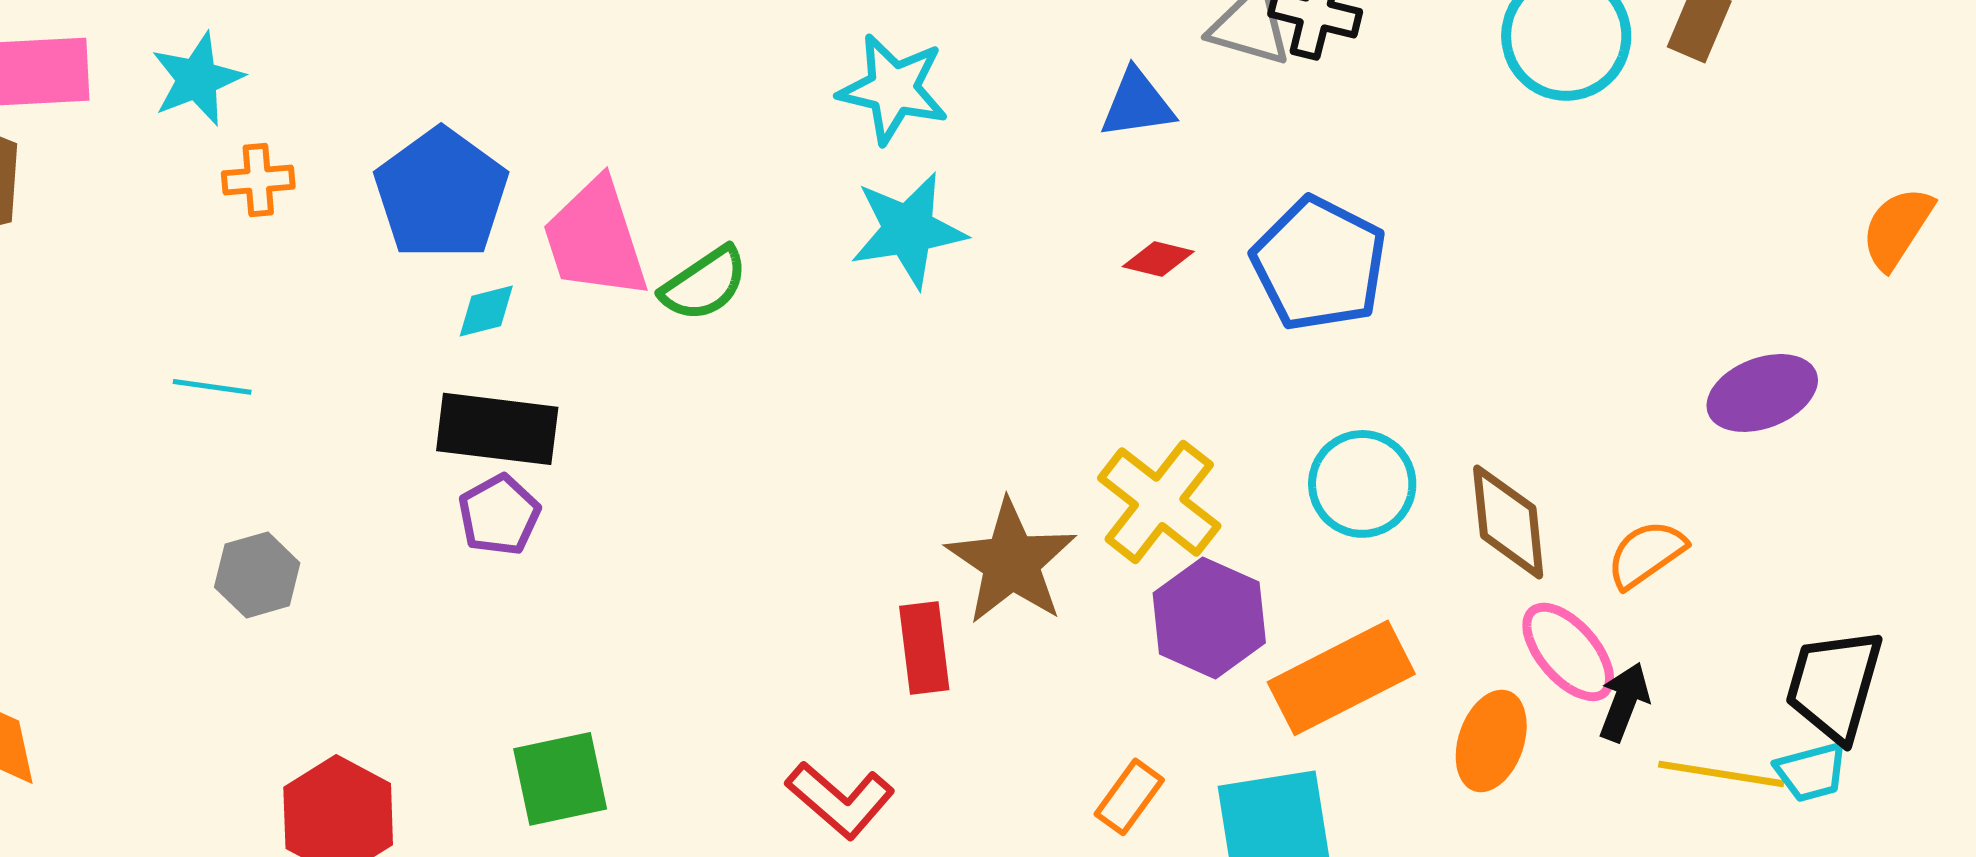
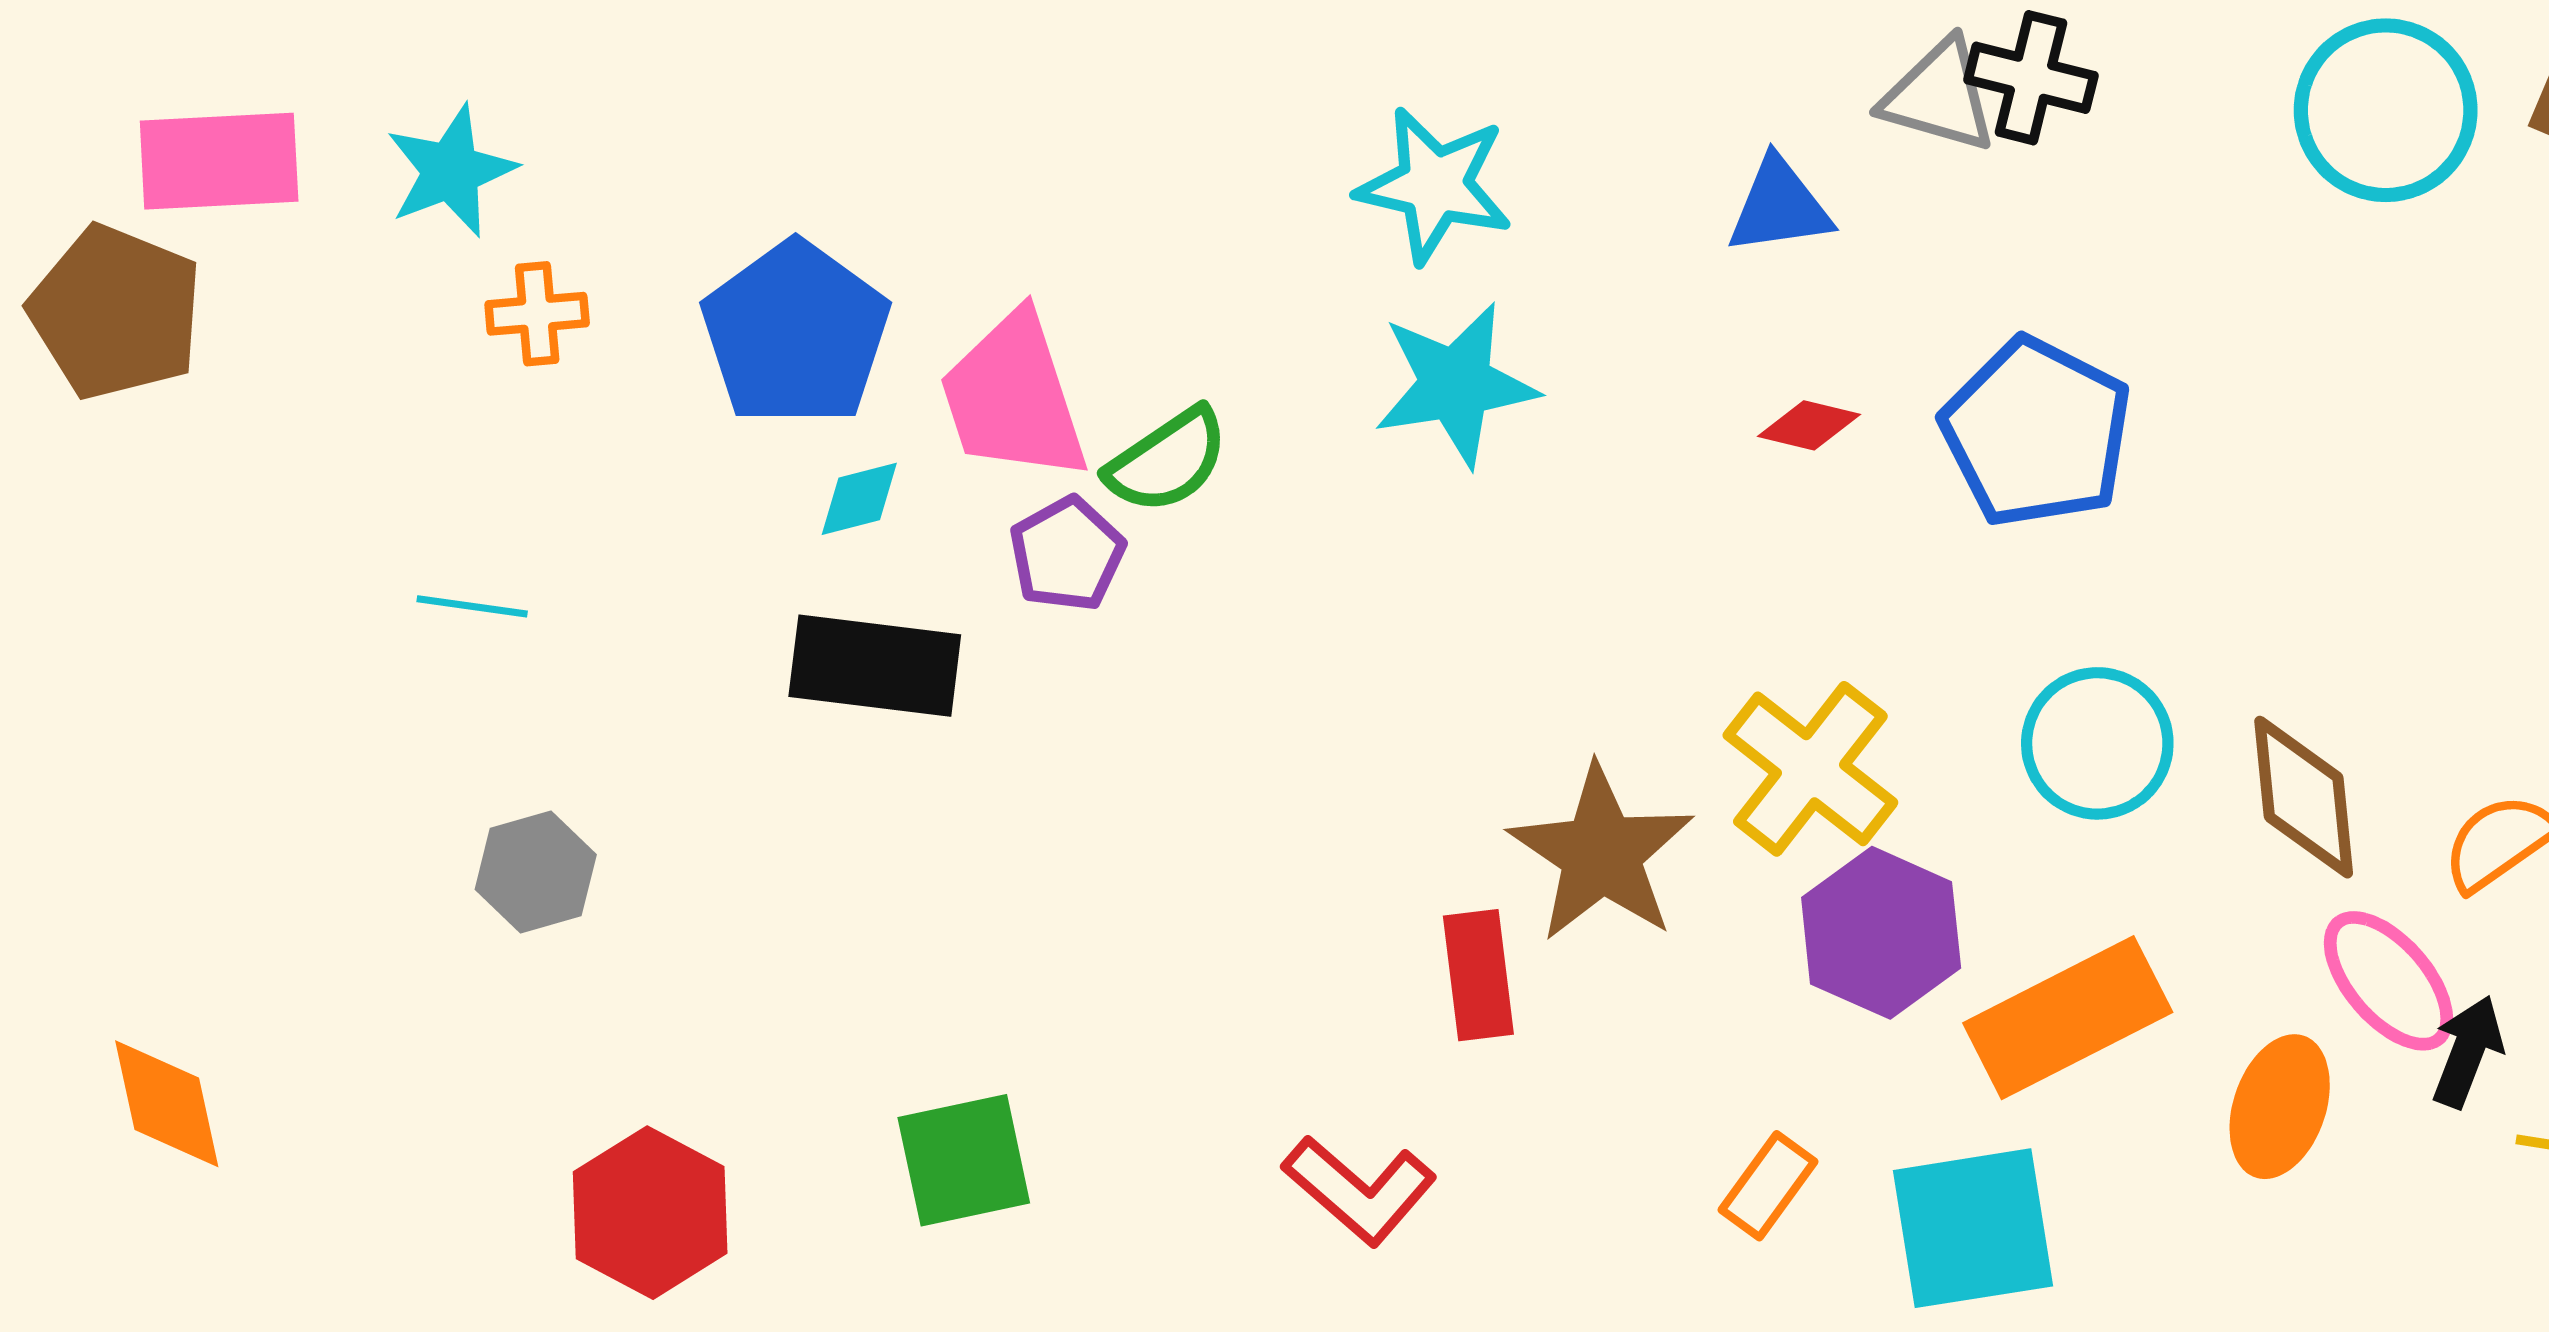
purple pentagon: (499, 515) -> (1067, 554), moved

